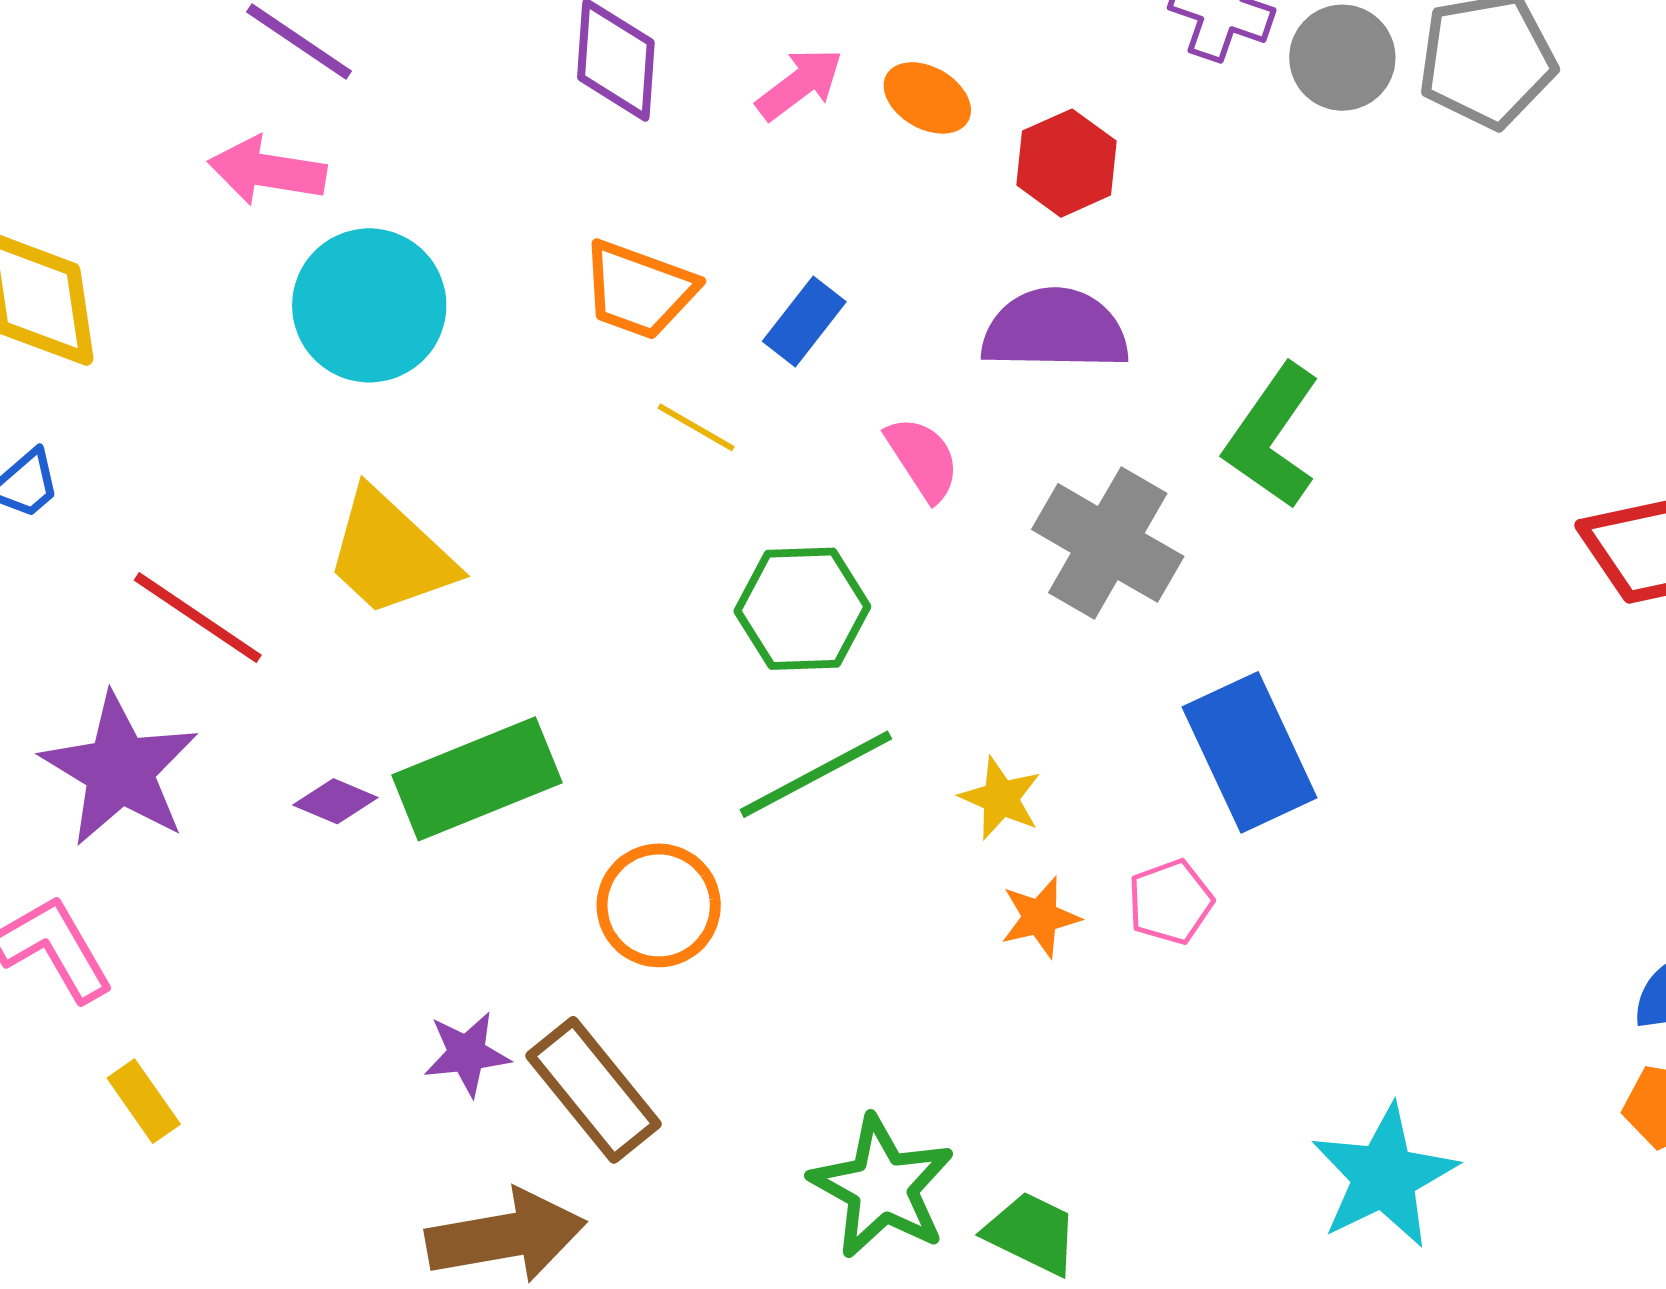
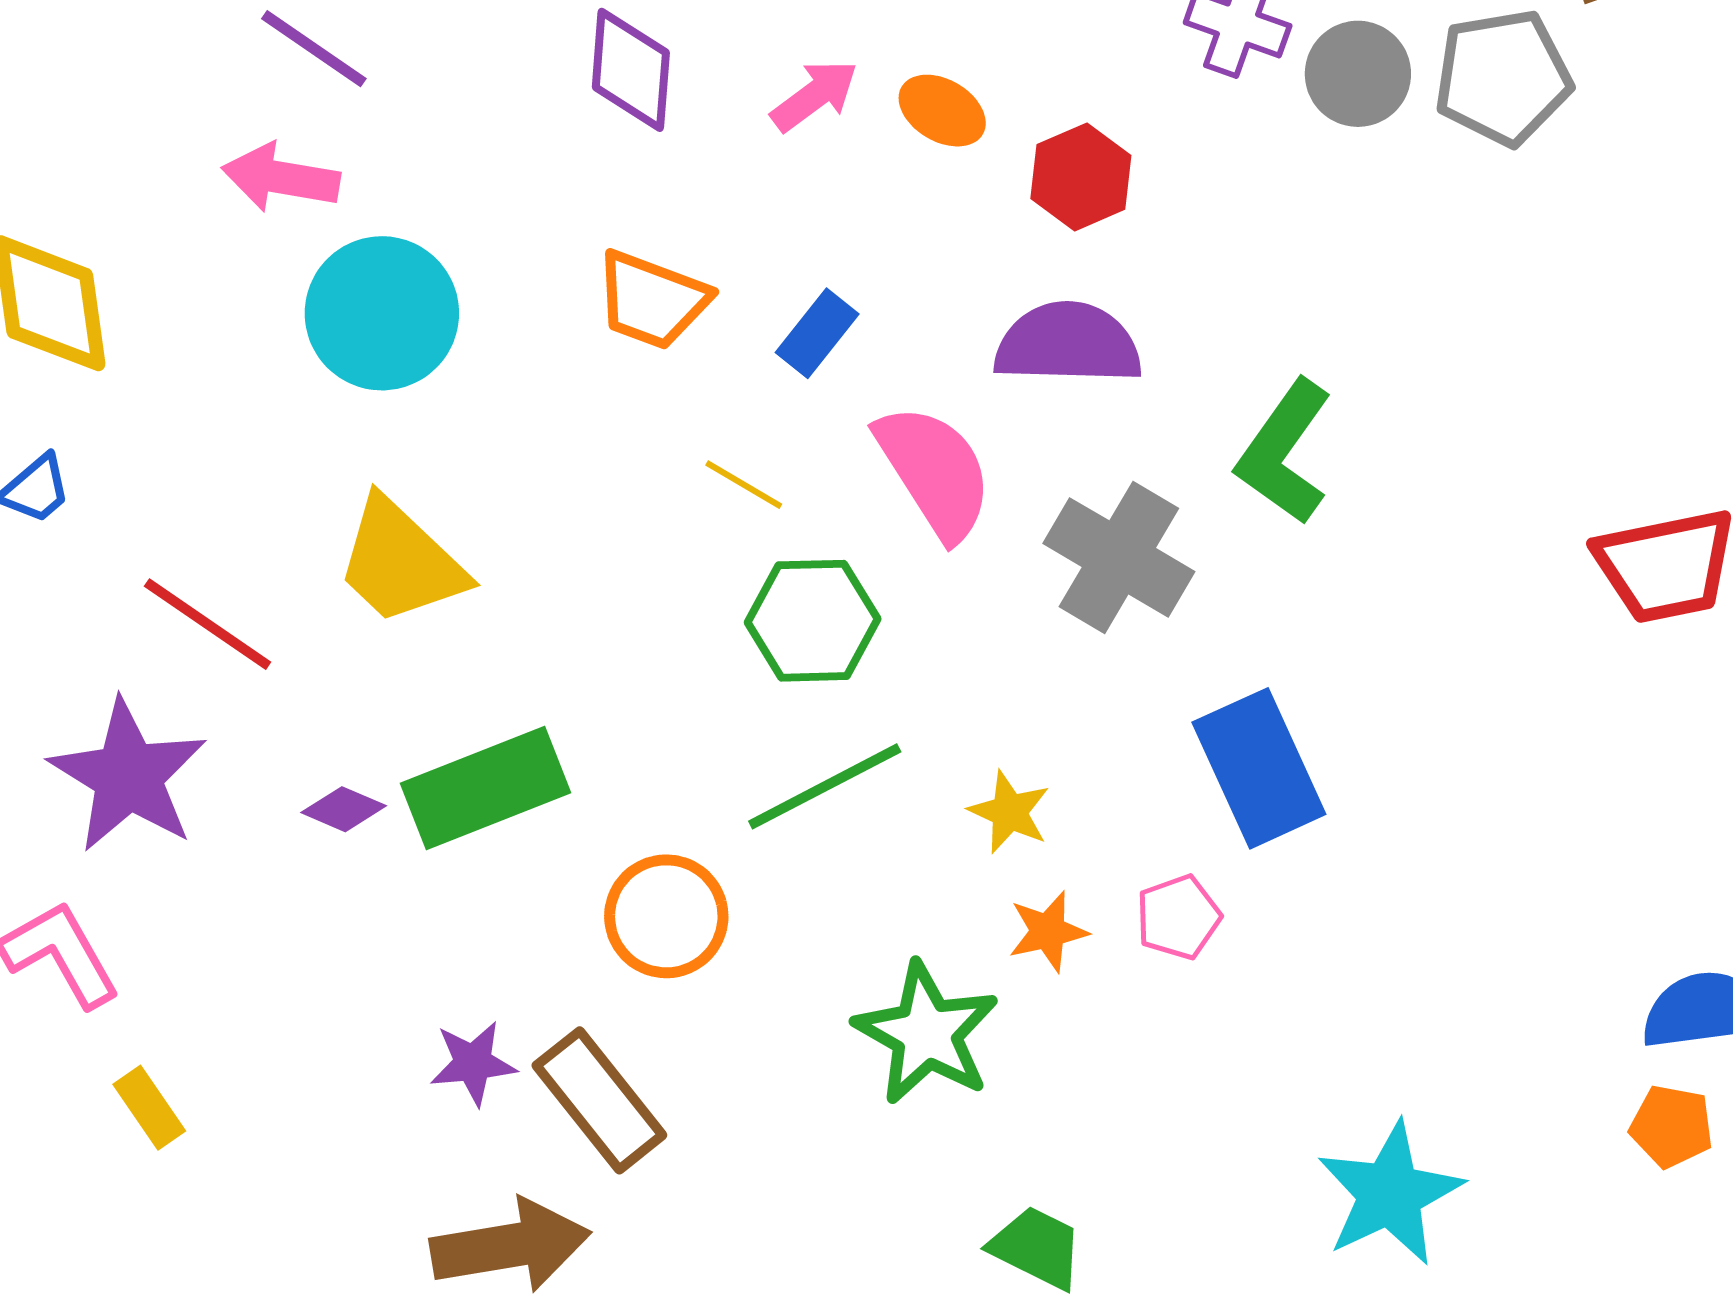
yellow line: (696, 427) -> (744, 485), moved
pink semicircle: (923, 459) -> (934, 472), size x1.6
green star: (882, 1187) -> (926, 1033), moved

